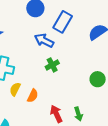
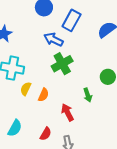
green cross: (52, 65) -> (62, 64), size x1.5
green arrow: (78, 114) -> (88, 95), moved

